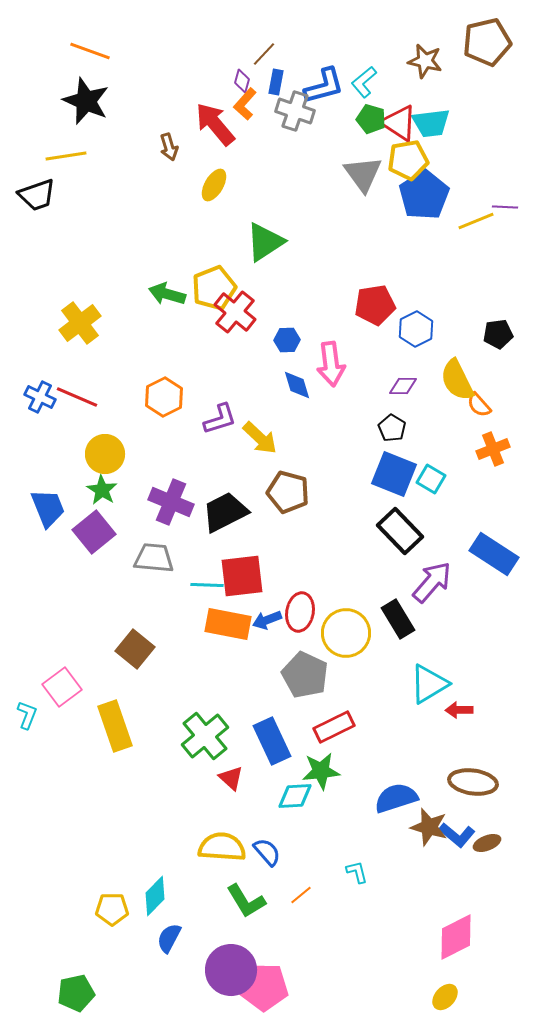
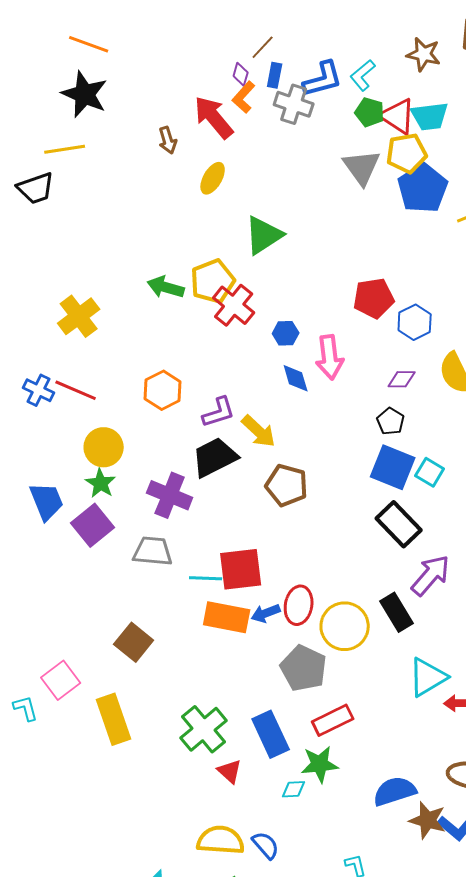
black trapezoid: (225, 512) -> (215, 457), moved
cyan L-shape: (27, 715) -> (26, 708), turned -36
cyan diamond: (295, 796) -> (294, 789), size x0.7

